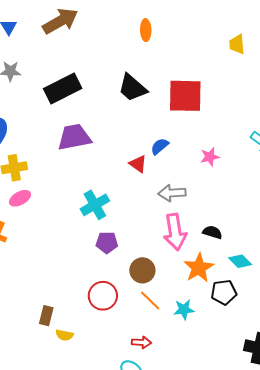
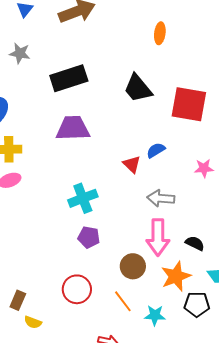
brown circle: (142, 270) -> (133, 266), moved

